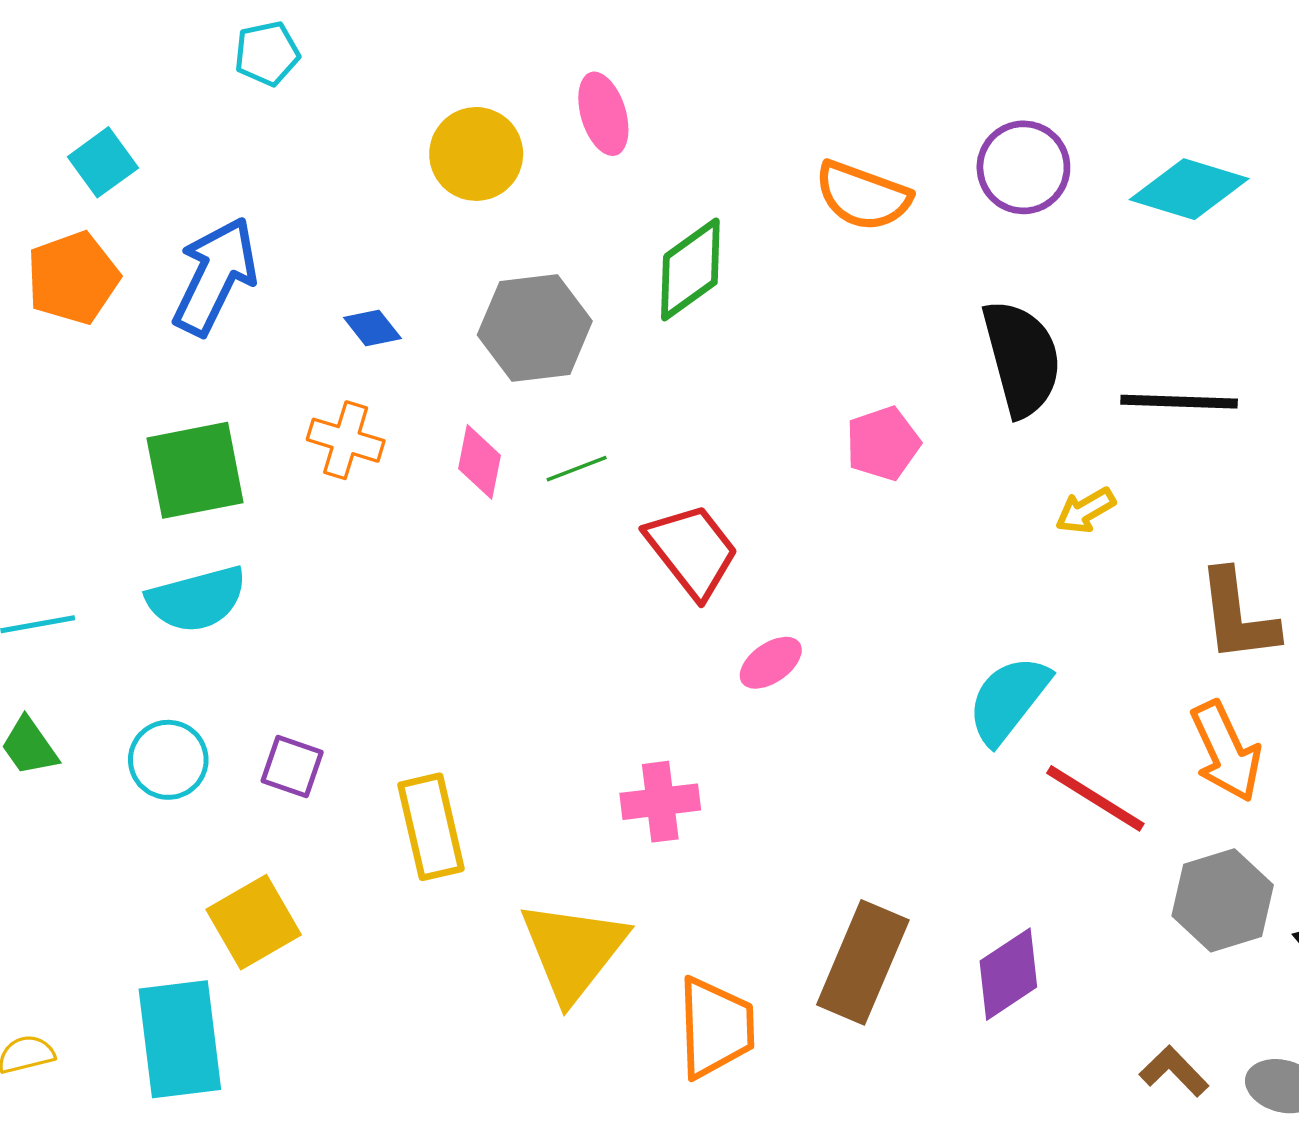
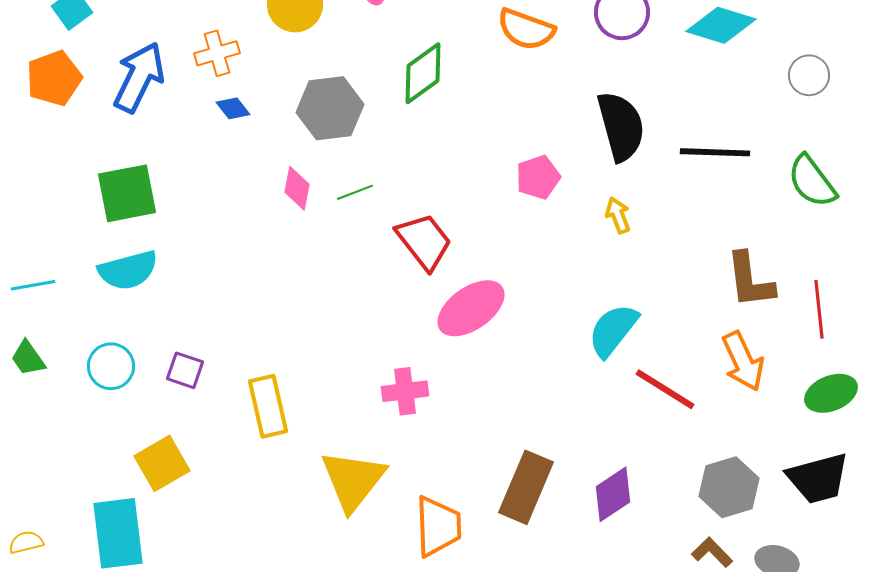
orange cross: (346, 440) -> (217, 53), moved, turned -33
yellow arrow: (1085, 510) -> (618, 215), moved, turned 99
pink ellipse: (771, 663) -> (471, 308), size x1.8
gray hexagon: (1223, 900) -> (729, 487), moved

